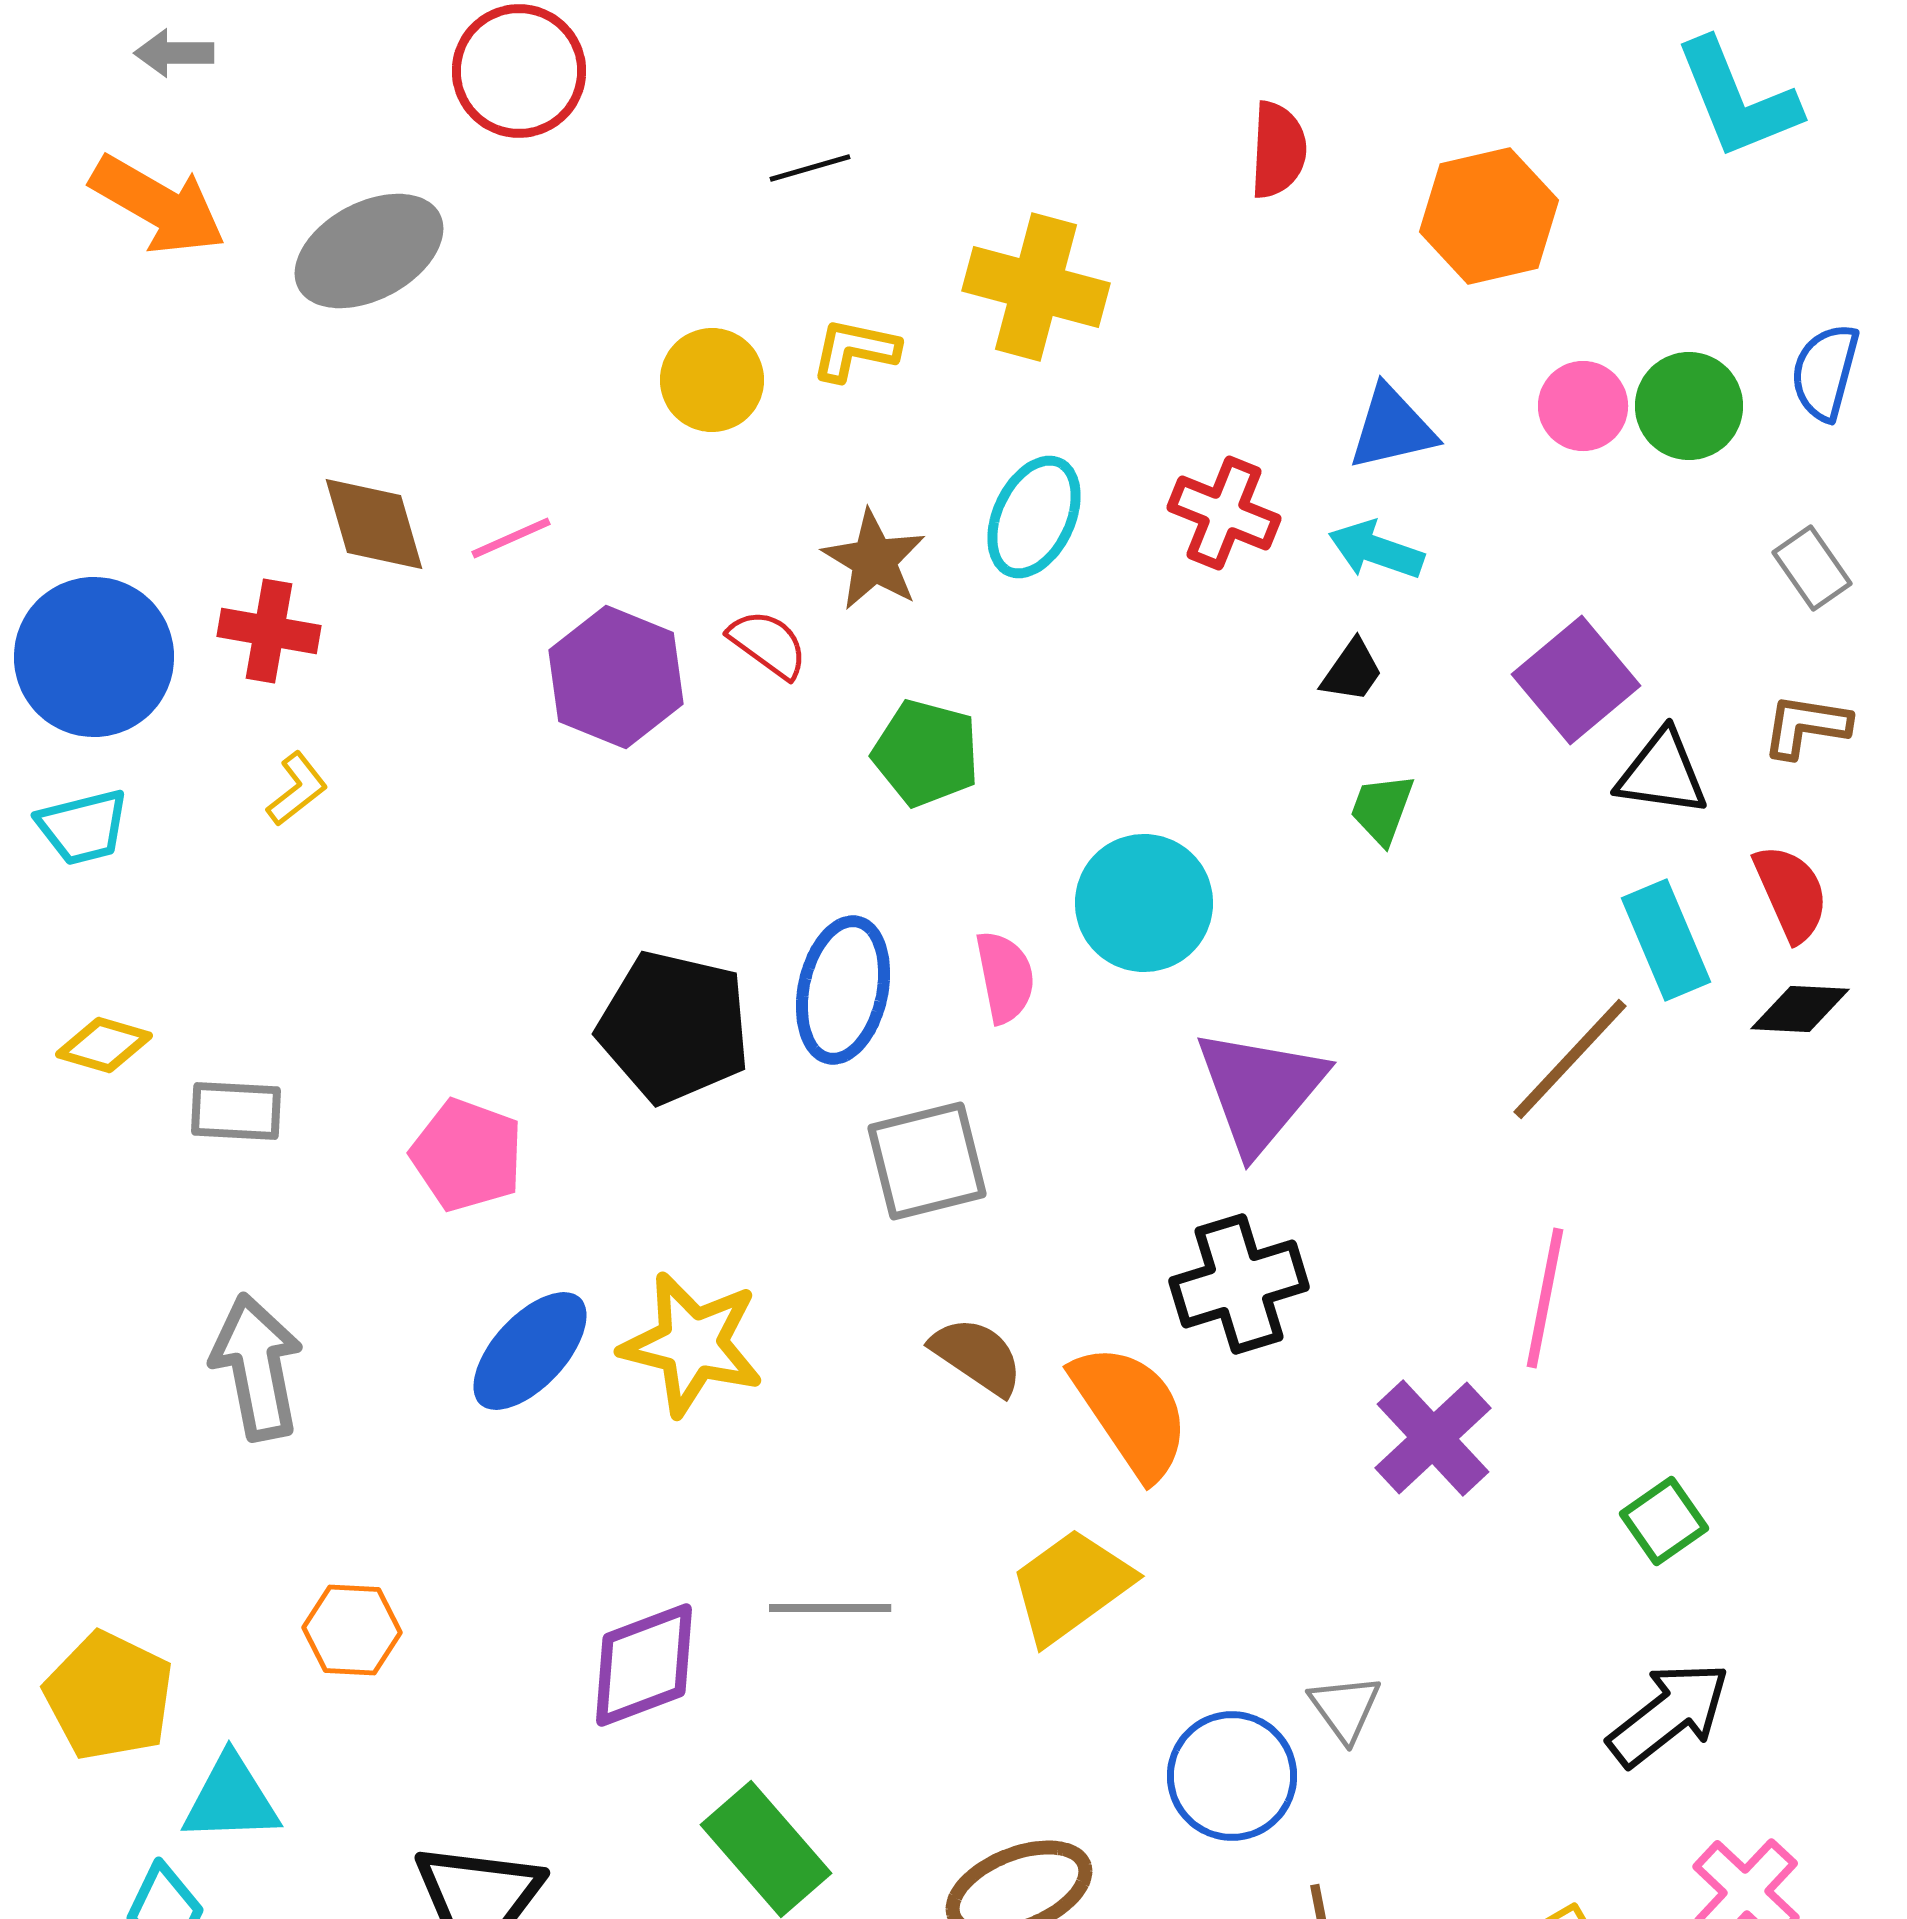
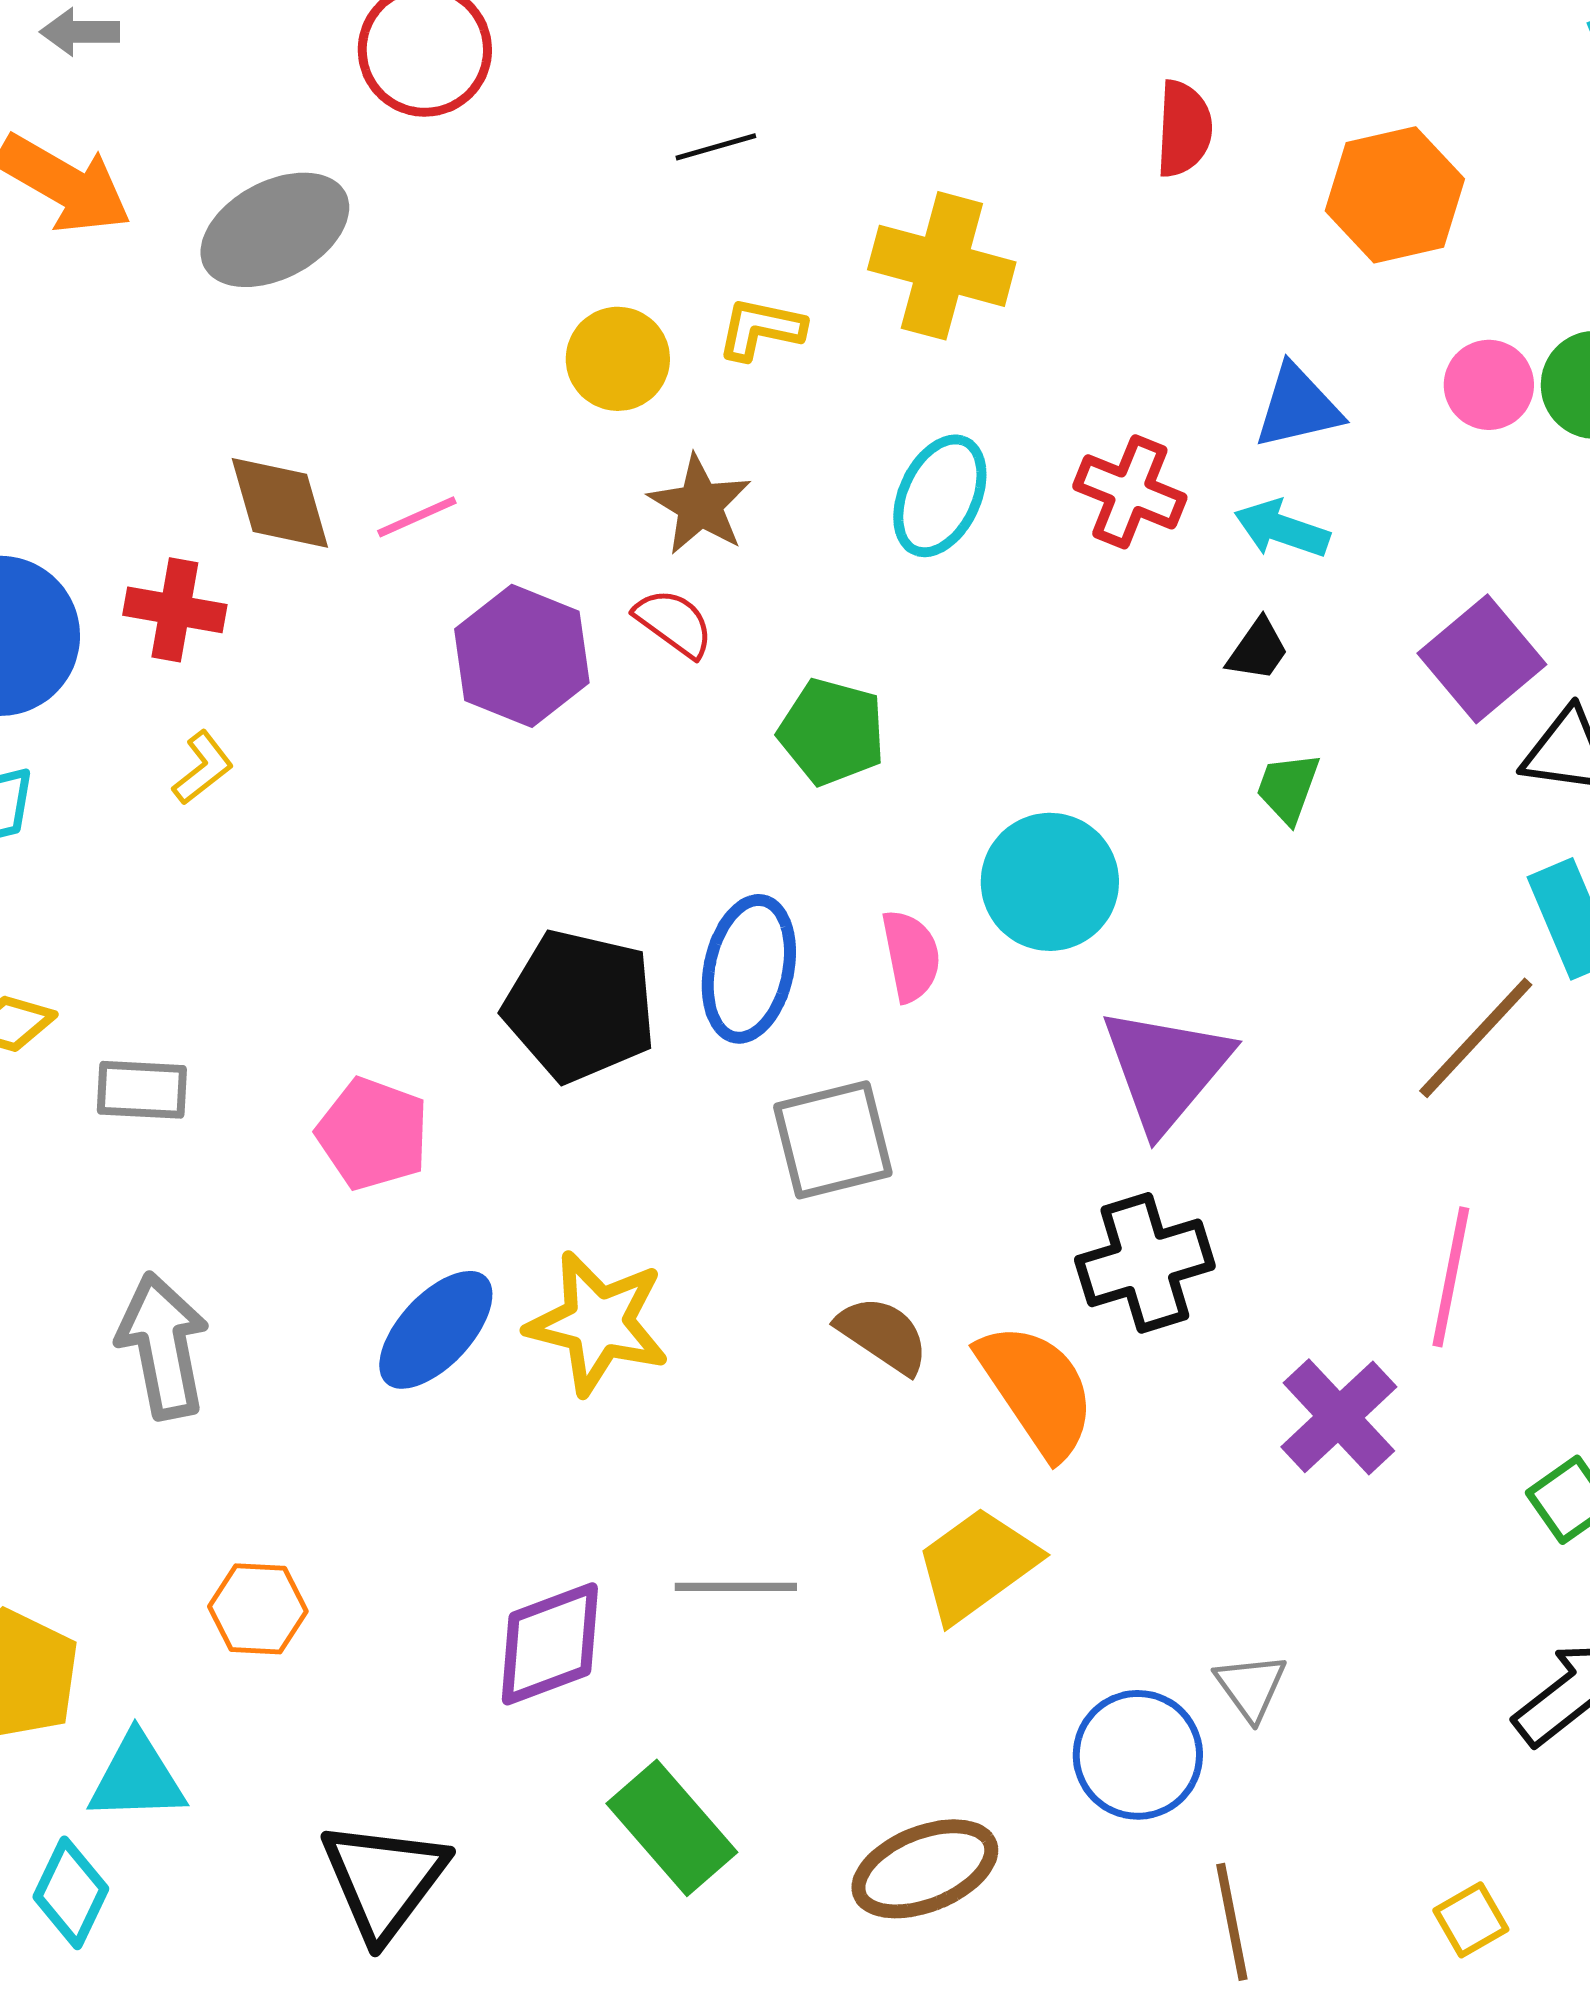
brown star: (874, 560) -> (700, 505), moved

